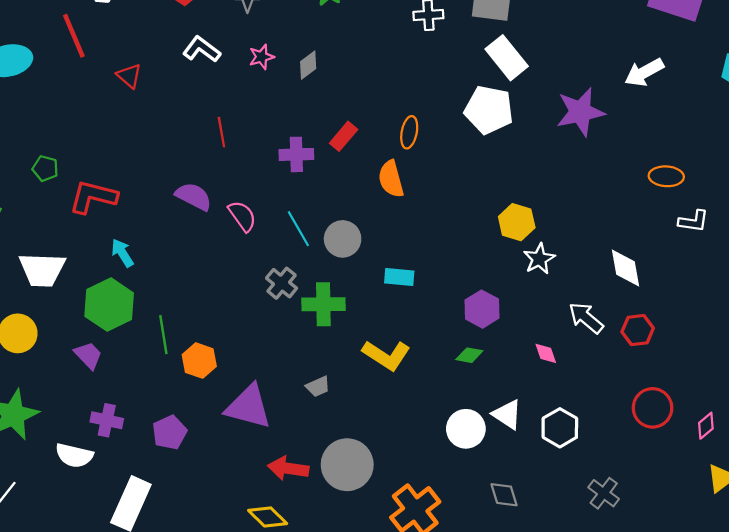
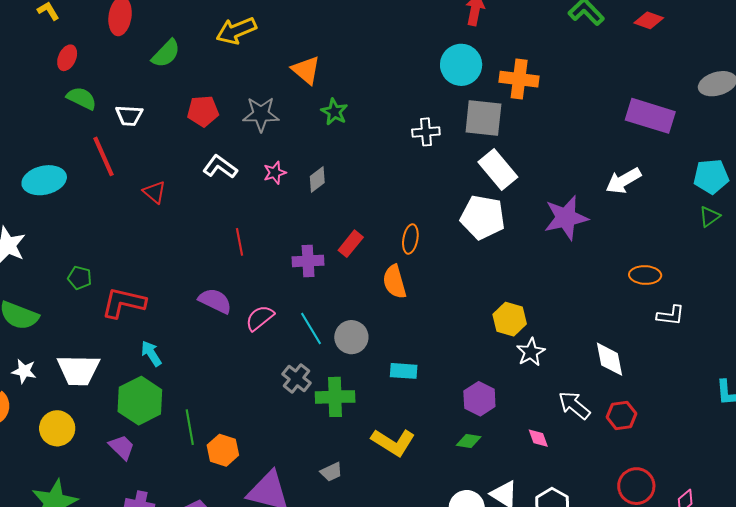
pink semicircle: (242, 216) -> (260, 318), turned -92

